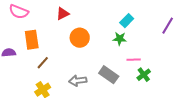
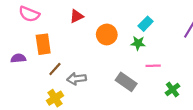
orange circle: (80, 38) -> (107, 35), moved
green cross: (144, 75) -> (173, 89), moved
gray arrow: (78, 81) -> (77, 79), moved

